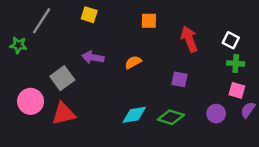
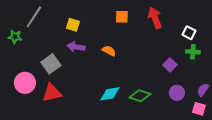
yellow square: (89, 15) -> (73, 25), moved
red arrow: (189, 39) -> (155, 18), moved
orange semicircle: (133, 62) -> (109, 51), turned 56
purple square: (179, 79) -> (170, 65), moved, turned 32
pink square: (237, 90) -> (199, 109), moved

